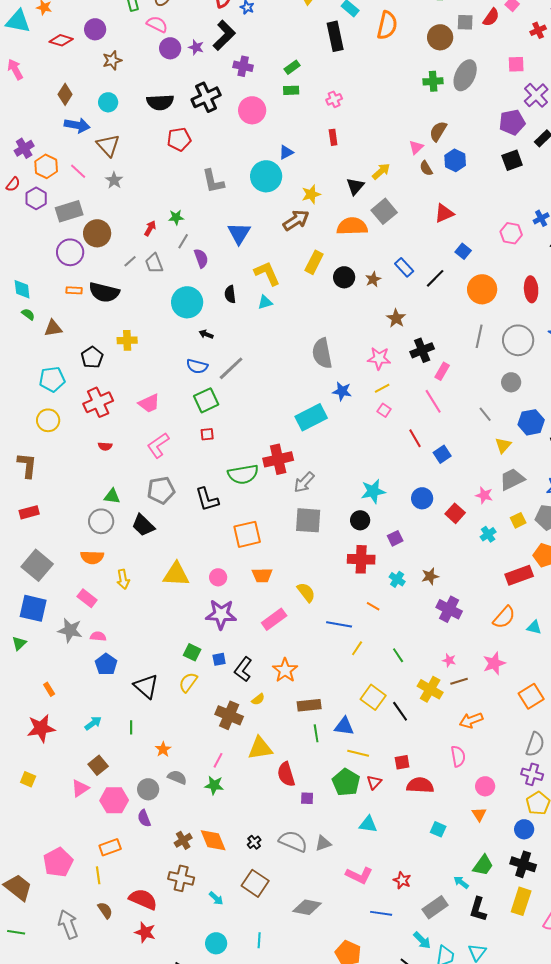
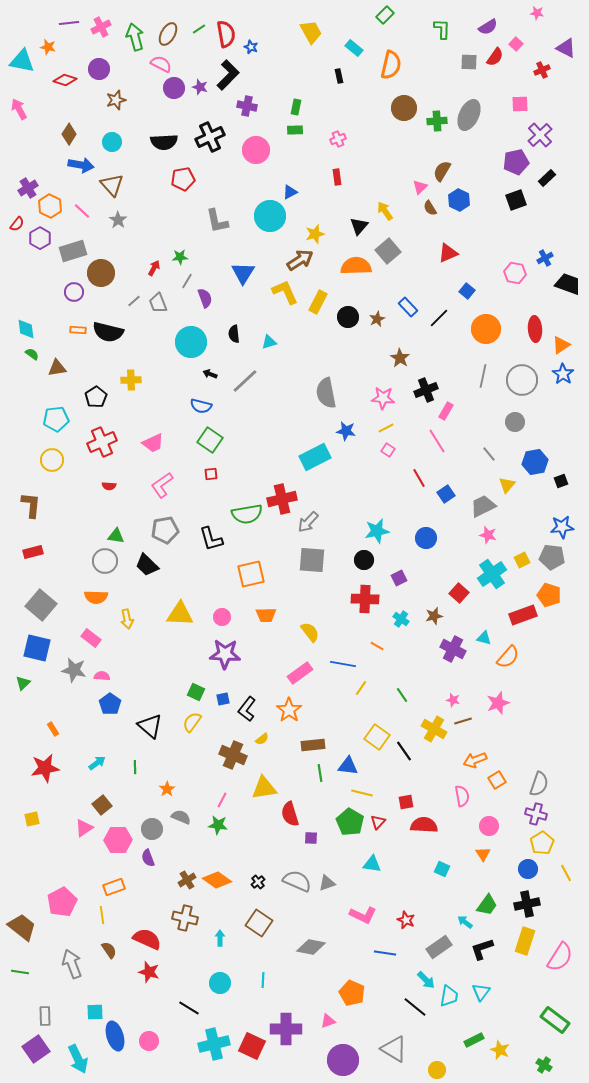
black rectangle: (335, 36) -> (339, 76), size x0.5
brown circle: (440, 37) -> (404, 108), moved
green rectangle: (292, 67) -> (296, 107), turned -42
yellow arrow: (381, 171) -> (385, 211), turned -84
purple circle: (70, 252) -> (74, 292), size x0.7
yellow L-shape: (267, 273) -> (285, 292), moved
gray line: (231, 368) -> (245, 381), moved
green square: (206, 400) -> (210, 440), turned -30
gray trapezoid: (512, 479) -> (483, 506), moved
red square: (455, 513) -> (459, 593), moved
cyan cross: (488, 534) -> (492, 574), size x1.8
pink rectangle: (274, 619) -> (300, 673), moved
cyan triangle: (534, 627) -> (484, 638), moved
orange square: (531, 696) -> (497, 780), moved, size x0.7
yellow square: (28, 779) -> (32, 819), turned -35
orange diamond: (213, 840) -> (217, 880), turned -32
black cross: (523, 864) -> (527, 904), turned -30
cyan arrow: (216, 898) -> (220, 938), turned -133
black L-shape: (478, 909) -> (482, 949), turned 55

